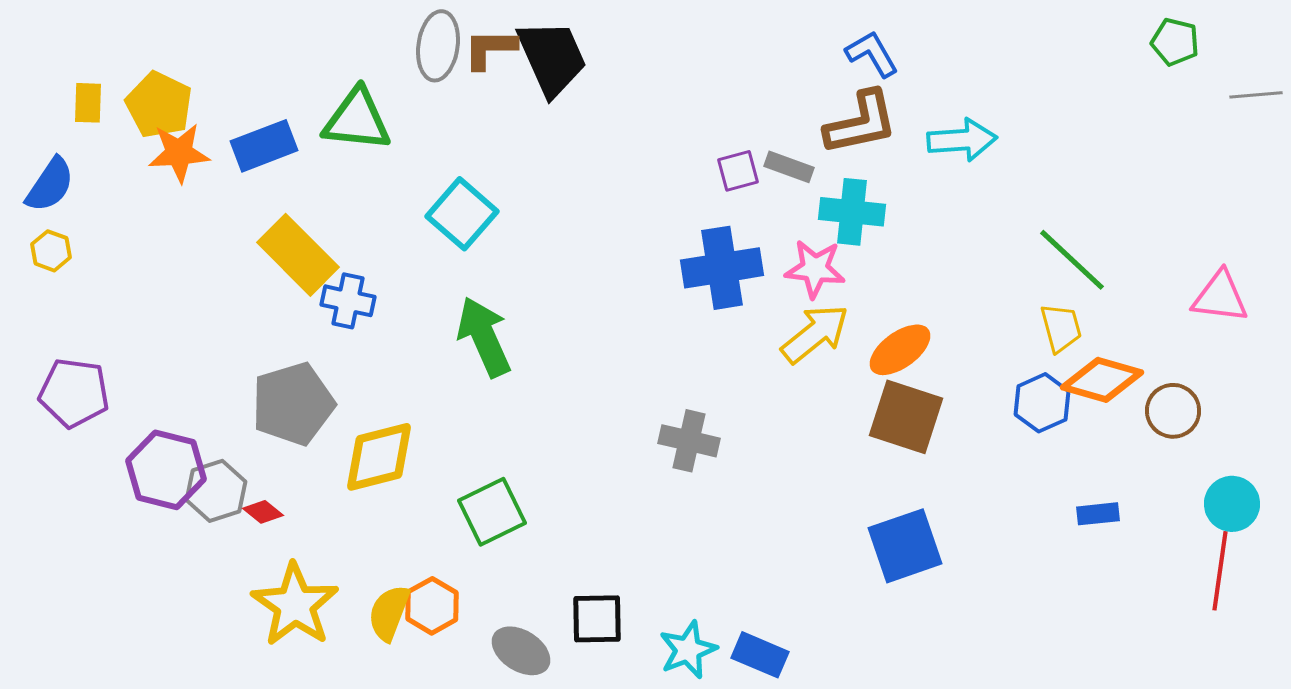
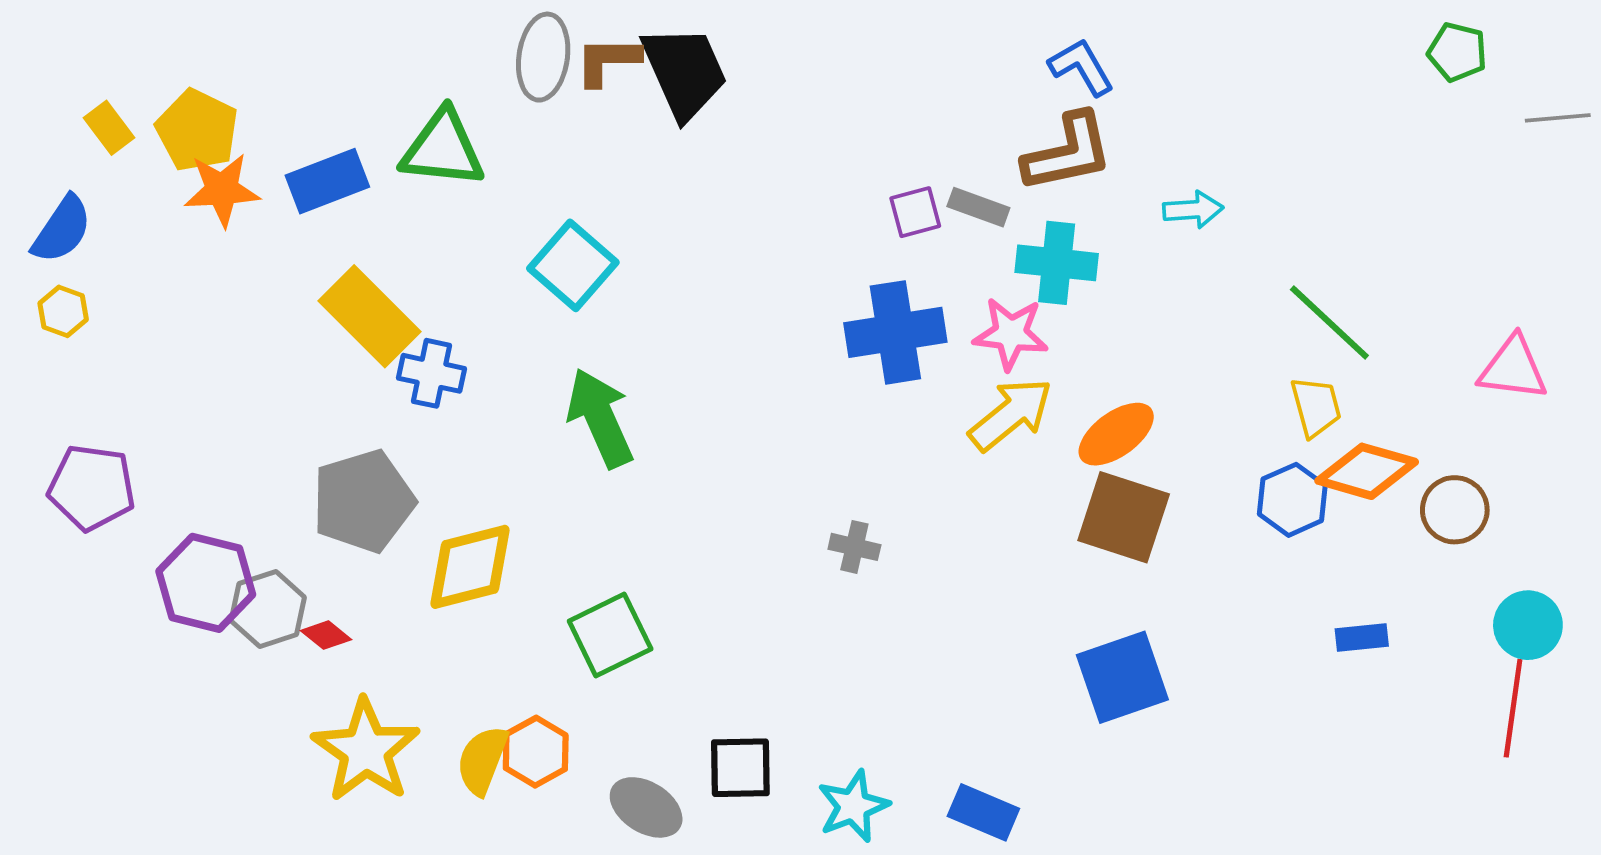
yellow rectangle: (88, 103) -> (109, 128), turned -39
cyan arrow: (962, 140) -> (1193, 210), moved, size x0.7
gray cross: (689, 441) -> (854, 547), size x0.7
blue rectangle: (760, 655) -> (983, 812), moved

